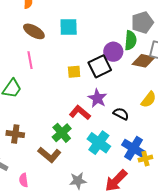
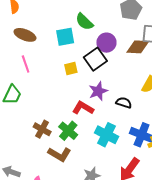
cyan square: (69, 27) -> (65, 37), moved
green semicircle: (131, 40) -> (84, 22), moved, turned 138
purple star: (97, 98) -> (98, 91), turned 30
brown cross: (15, 134) -> (42, 129), moved, turned 30

